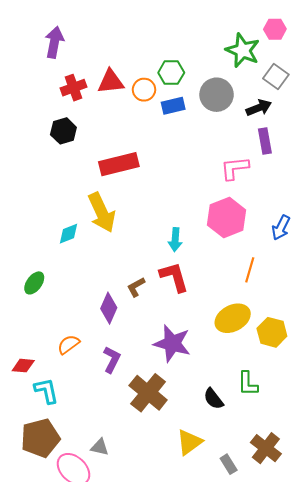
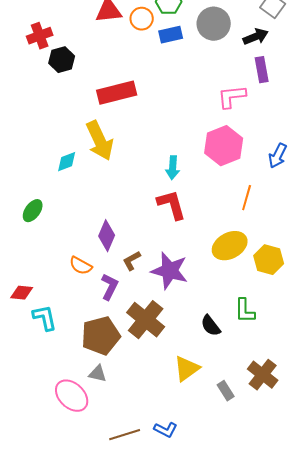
red cross: (74, 88) -> (40, 36), moved
brown L-shape: (136, 287) -> (132, 261), moved
orange semicircle: (68, 344) -> (81, 266), moved, turned -115
brown pentagon: (40, 438) -> (101, 336), moved

